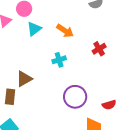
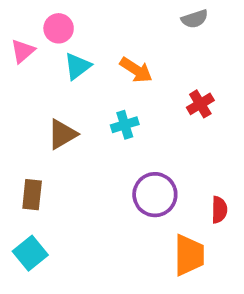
brown triangle: (24, 79) -> (62, 134), moved
red semicircle: (109, 105) -> (219, 210), turned -72

